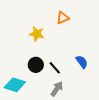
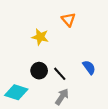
orange triangle: (63, 18) -> (68, 20), turned -48

